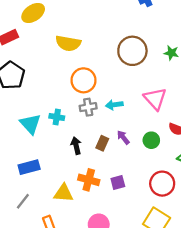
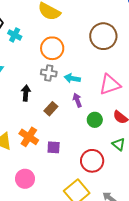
pink triangle: (155, 99) -> (110, 85), turned 35
cyan cross: (57, 117) -> (15, 35), moved
purple arrow: (123, 137) -> (77, 100), moved
black arrow: (76, 146) -> (26, 93), moved

